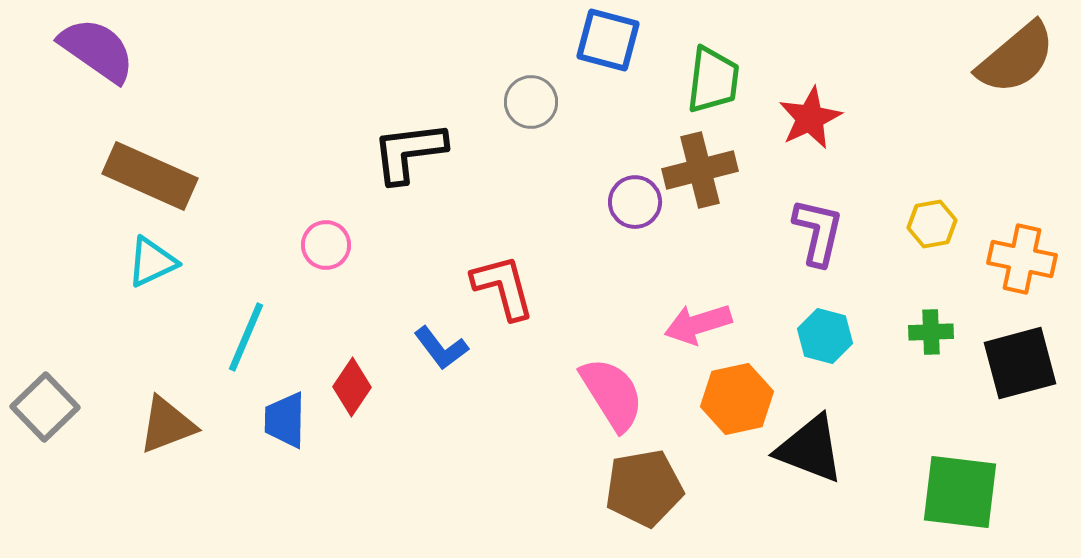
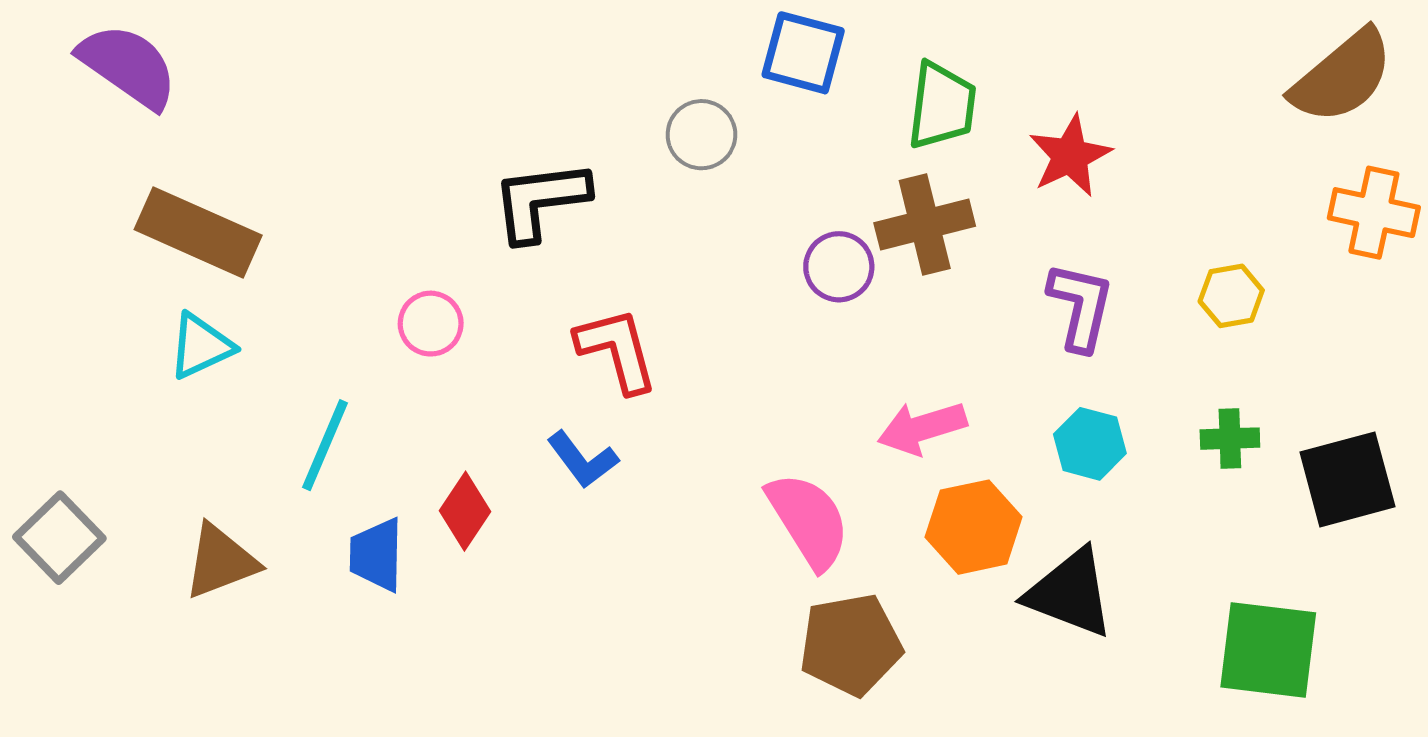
orange cross: (1022, 259) -> (1374, 213), moved
red L-shape: (503, 287) -> (617, 350), moved

